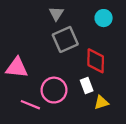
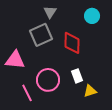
gray square: (65, 39) -> (41, 35), moved
red diamond: (96, 61) -> (72, 43), moved
pink line: (30, 105) -> (27, 93), turned 42

